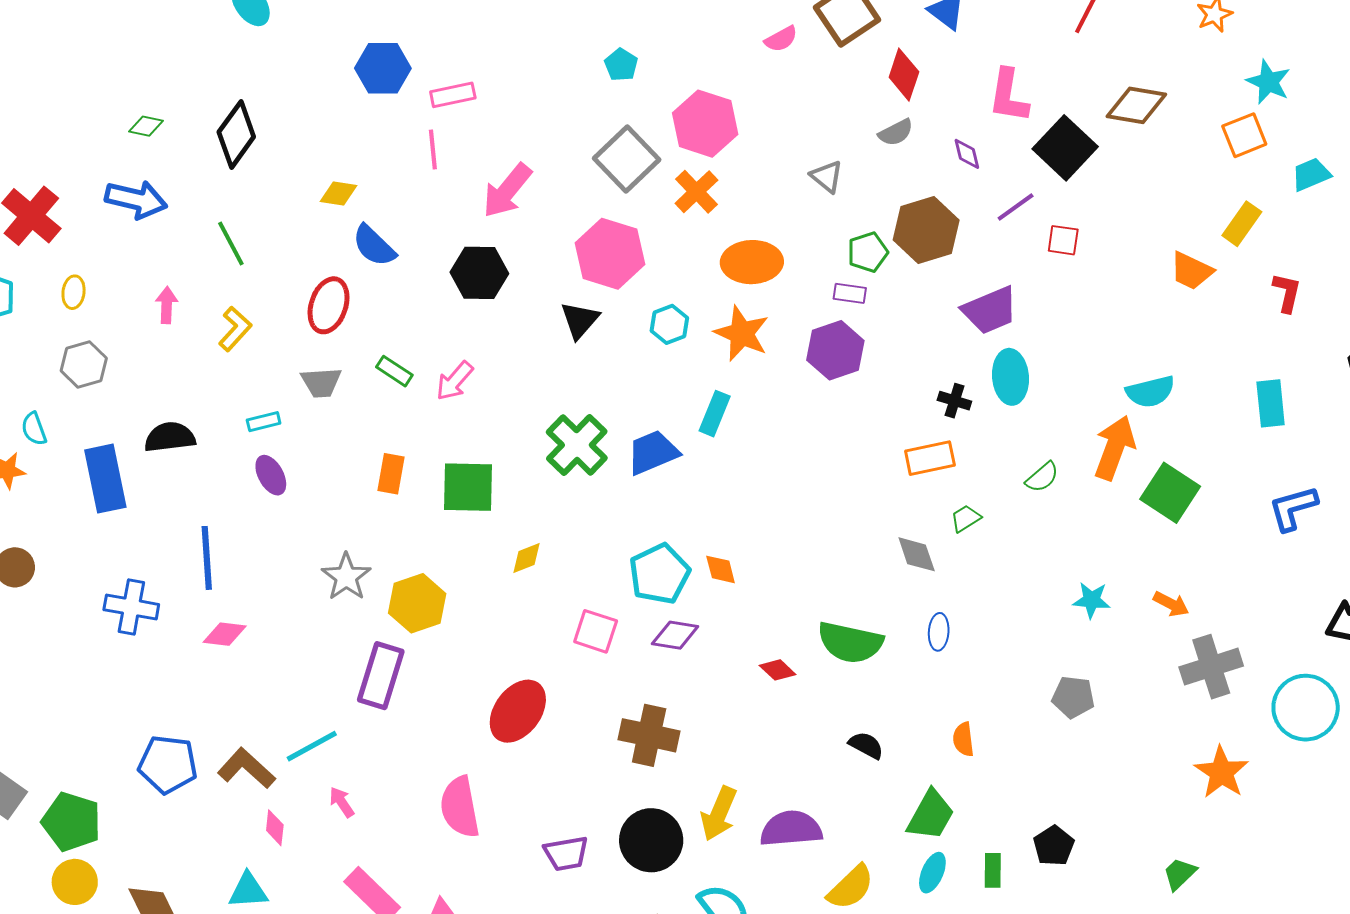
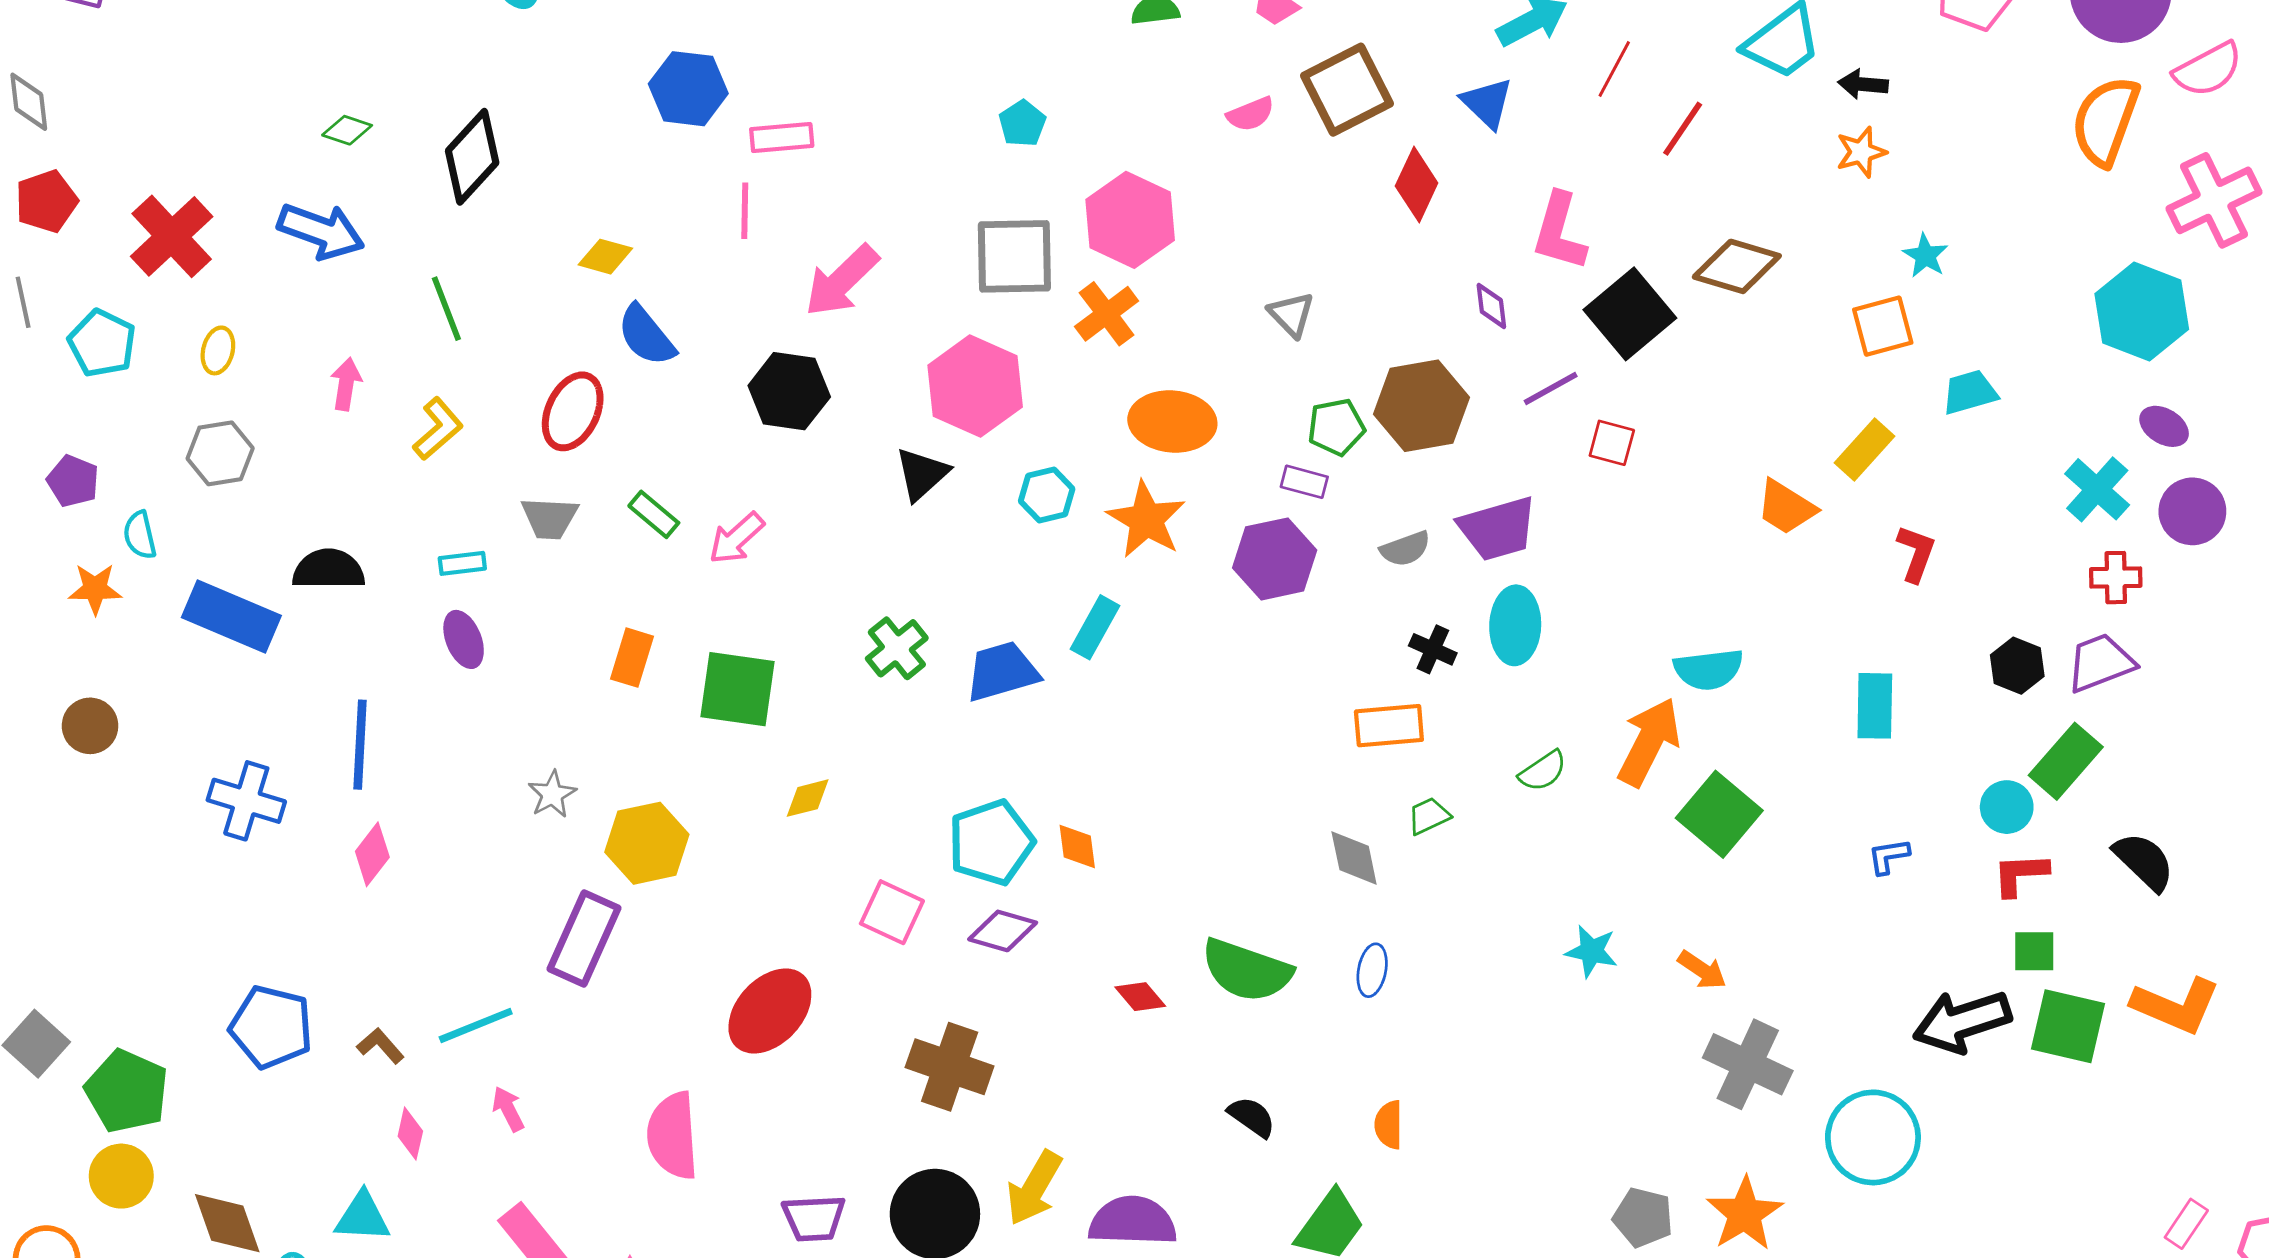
cyan star: (1268, 82) -> (1925, 256), size x0.7
gray semicircle: (896, 133) -> (1405, 549), moved
gray square: (627, 159) -> (1014, 256), turned 36
green cross: (577, 445) -> (897, 648), size x0.7
blue rectangle: (105, 479) -> (231, 617), turned -62
blue L-shape: (1293, 508) -> (1889, 856), size x0.6
gray star: (346, 577) -> (552, 794), size x0.7
pink diamond: (225, 634) -> (372, 854), turned -66
gray cross: (1211, 667) -> (1748, 1064), turned 36
gray pentagon: (1073, 697) -> (1643, 1217), moved
brown L-shape: (246, 768) -> (380, 1046), size x0.6

